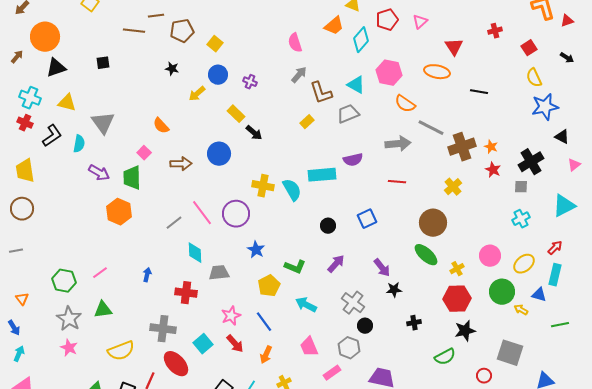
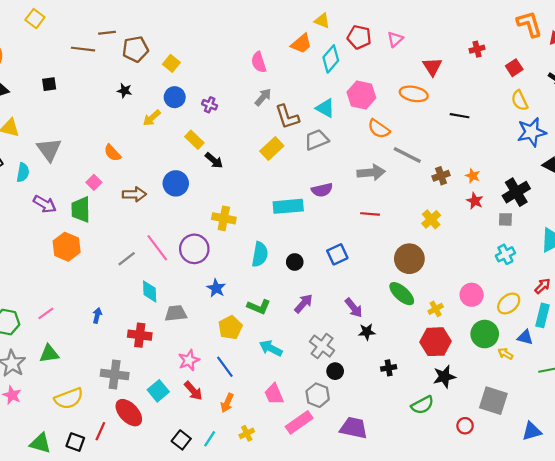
red pentagon: (387, 20) -> (359, 37), turned 30
yellow rectangle: (307, 122) -> (272, 148), size x1.5
brown cross: (462, 147) -> (441, 176), size x0.6
cyan semicircle: (292, 190) -> (260, 254), moved, turned 40
pink rectangle: (332, 373) -> (299, 422), size x1.4

